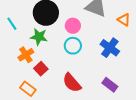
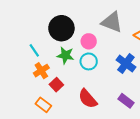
cyan line: (12, 24) -> (34, 50), moved
green star: (39, 37) -> (65, 55), moved

